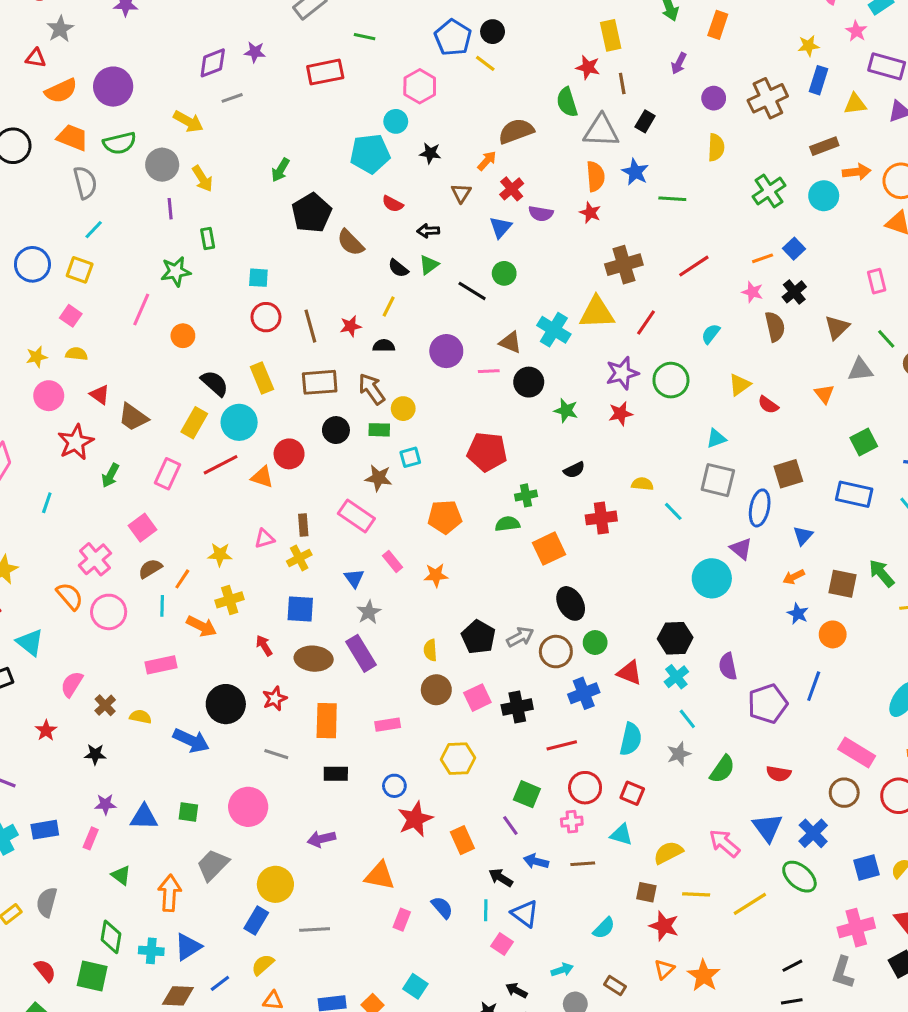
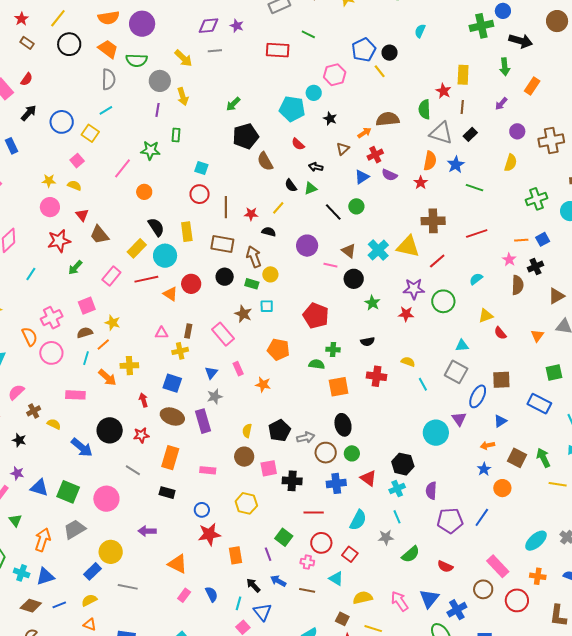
yellow star: (220, 555) -> (113, 323), moved
green square: (188, 812) -> (68, 492), size x1.6

